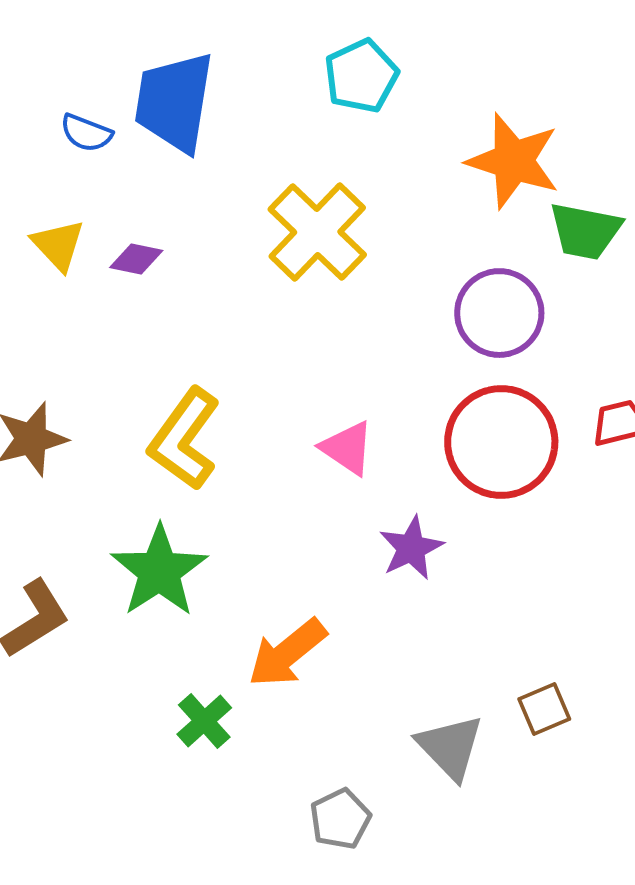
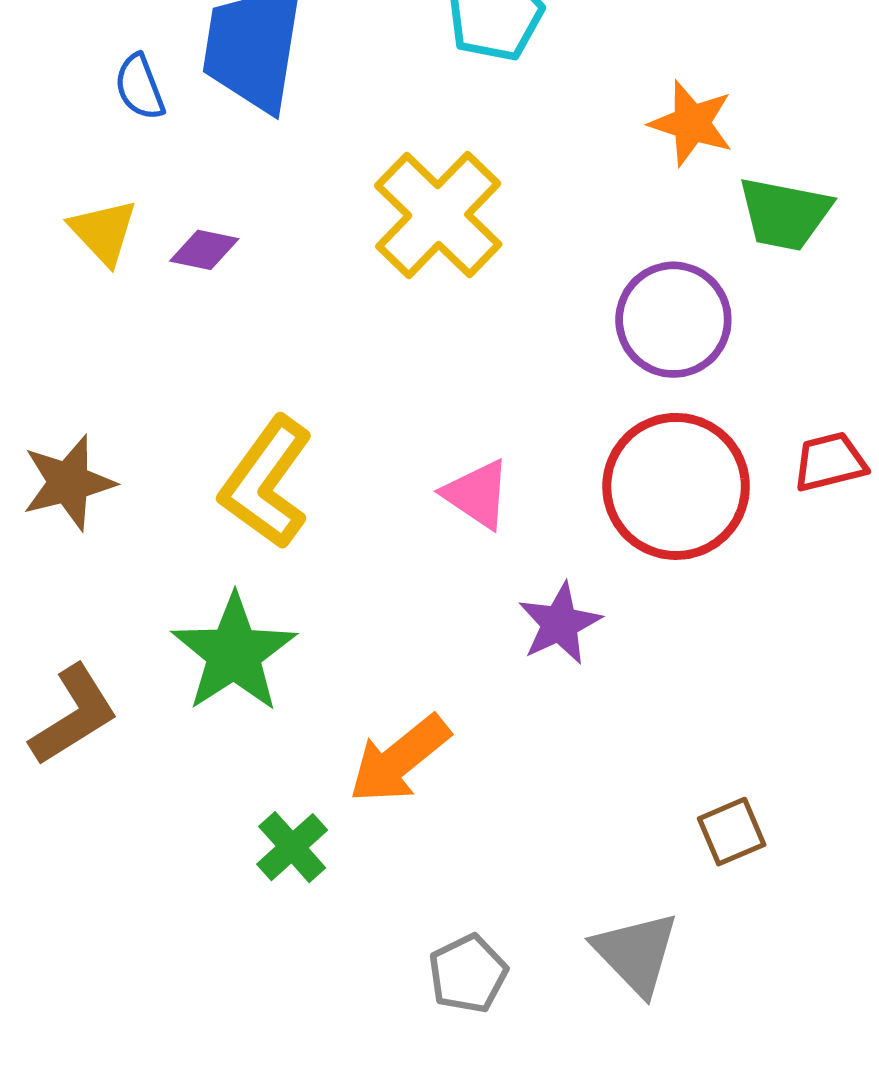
blue semicircle: (86, 133) -> (140, 87), turned 48
orange star: (513, 161) -> (692, 123), size x0.7
gray triangle: (450, 747) -> (636, 953), moved

